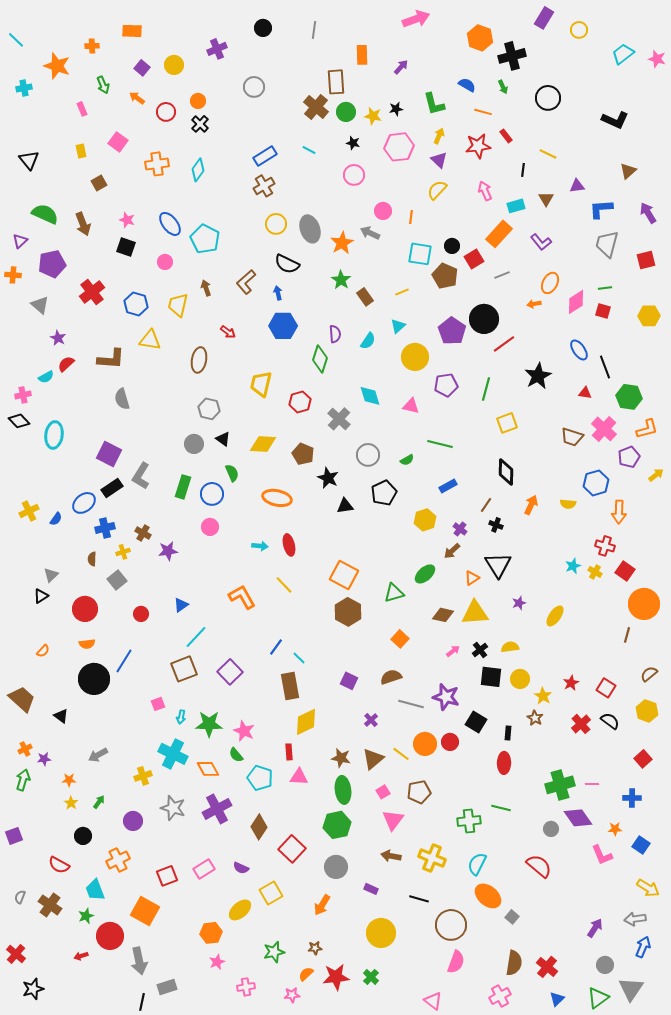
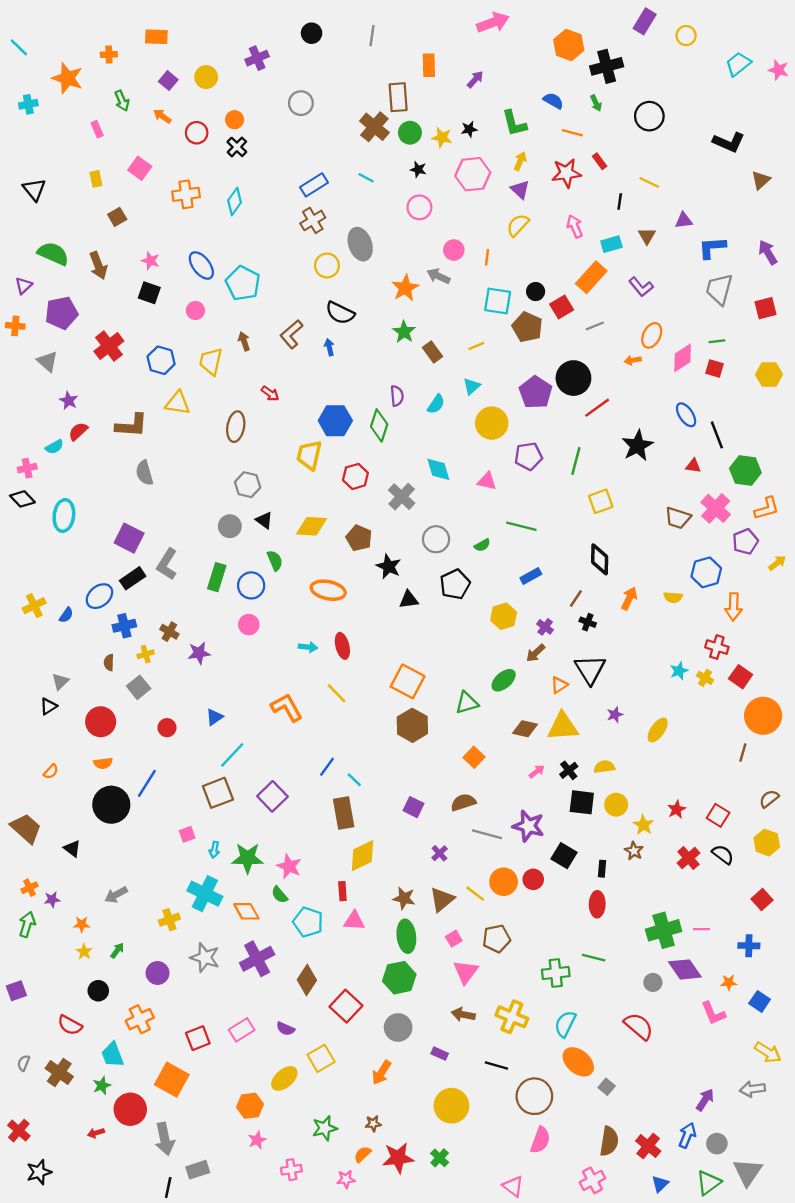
brown triangle: (628, 171) -> (761, 180), moved
gray ellipse: (310, 229) -> (360, 244), moved
blue hexagon: (283, 326) -> (335, 421), moved
blue arrow: (643, 947) -> (687, 1135), moved

